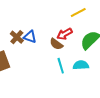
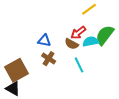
brown cross: (17, 37) -> (49, 59), moved
cyan semicircle: (81, 65) -> (91, 41), moved

